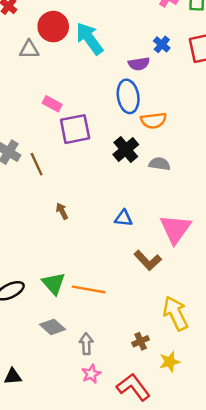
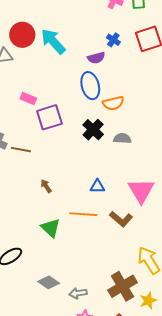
brown line: (37, 164) -> (21, 150), turned -48
green triangle: (54, 283) -> (51, 228), moved
orange line: (89, 289) -> (83, 214), moved
brown cross: (141, 341) -> (122, 286), size x2.0
gray arrow: (86, 344) -> (78, 293), turned -90

